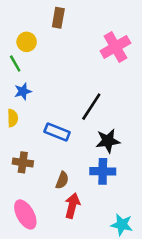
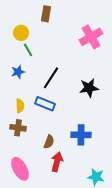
green line: (15, 63) -> (28, 50), moved
black line: (91, 107) -> (51, 78), moved
yellow semicircle: (13, 118) -> (20, 106), moved
black star: (108, 141) -> (89, 88), moved

